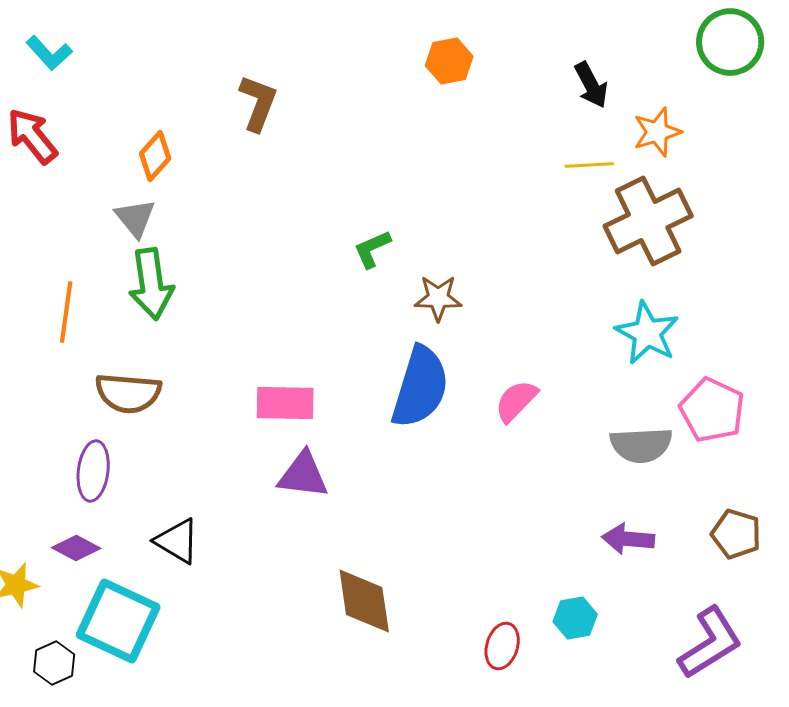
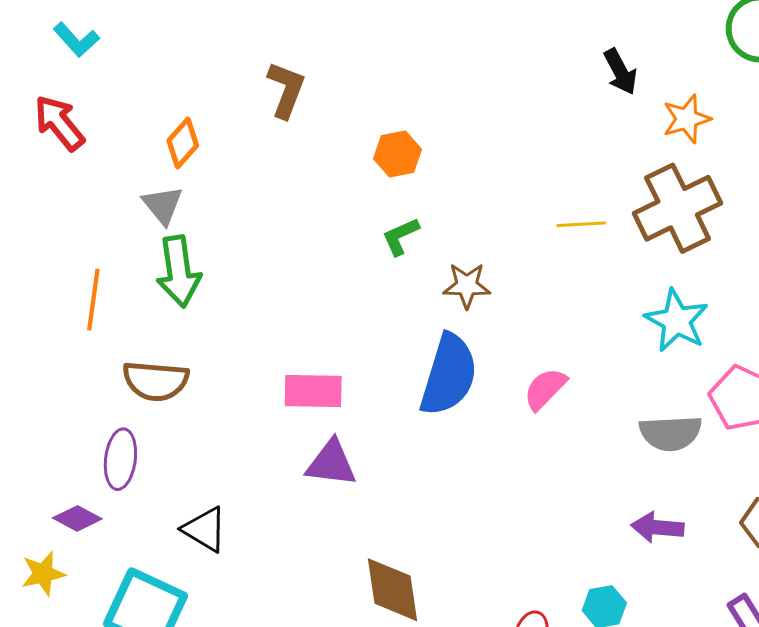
orange hexagon: (449, 61) -> (398, 154), moved
yellow line: (589, 165) -> (581, 224), moved
purple diamond: (76, 548) -> (77, 518), moved

